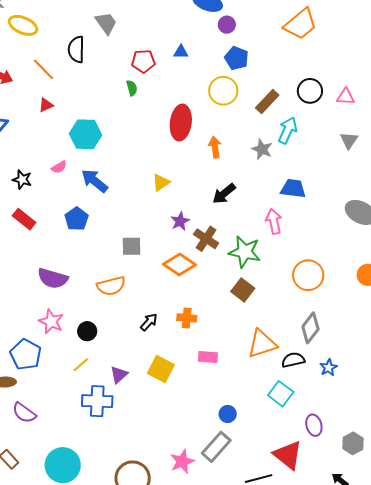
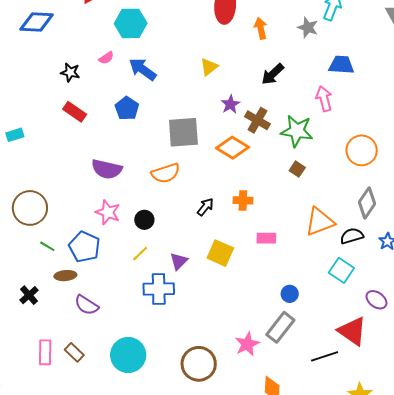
gray square: (131, 246) -> (183, 132), size x1.6
brown square: (243, 290) -> (297, 169), size x0.7
purple ellipse: (314, 425) -> (376, 300), turned -35

